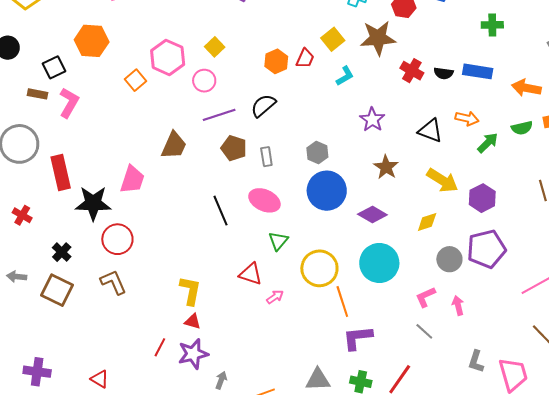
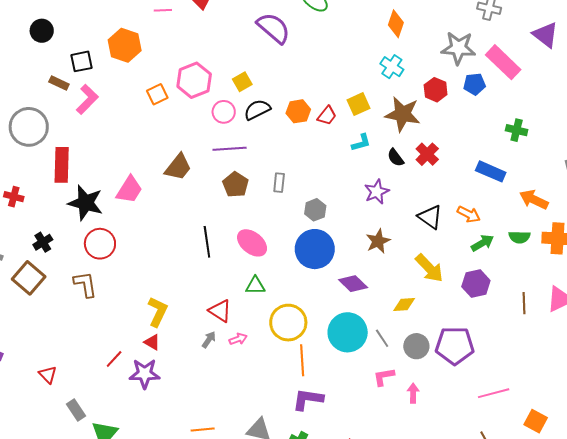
black semicircle: (444, 73) -> (396, 158), moved, turned 30
black semicircle: (263, 106) -> (257, 110), moved
gray rectangle: (266, 157) -> (279, 183), moved
purple hexagon: (482, 198) -> (476, 284), moved
red cross: (22, 215) -> (14, 197), turned -30
green triangle: (278, 241) -> (255, 286), turned 35
gray line: (424, 331) -> (382, 338), moved
gray arrow: (221, 380) -> (209, 340), moved

